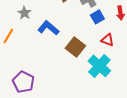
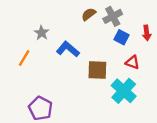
blue square: (97, 17) -> (121, 37), turned -32
brown square: (75, 47) -> (97, 70), turned -36

